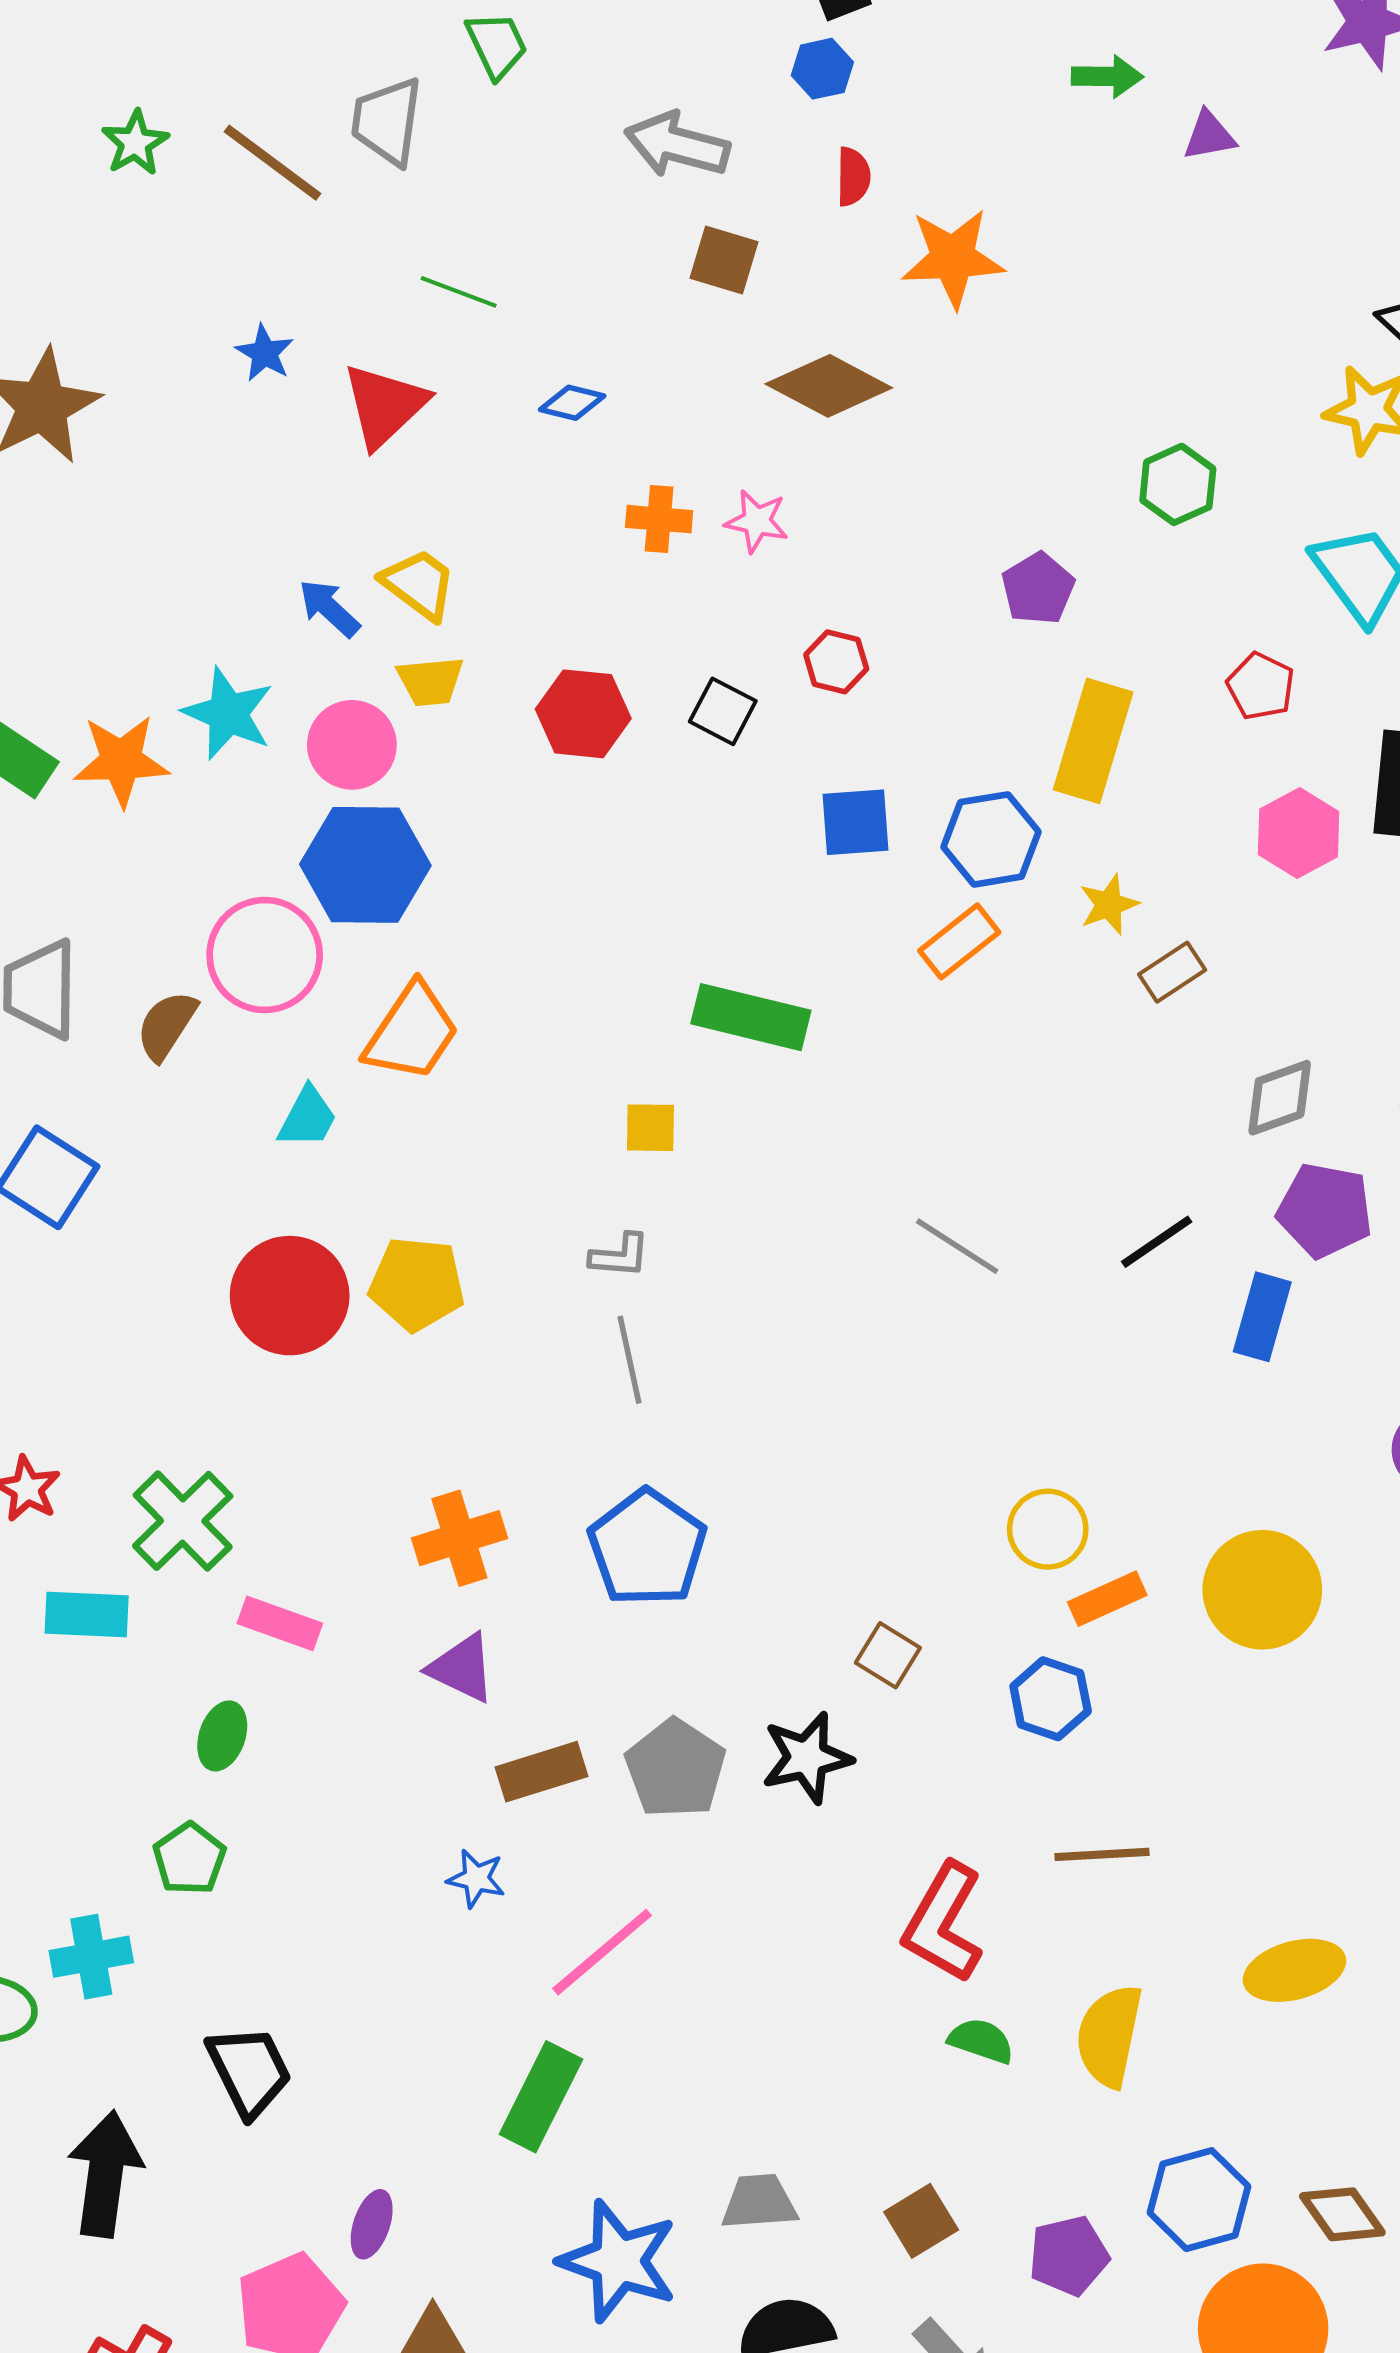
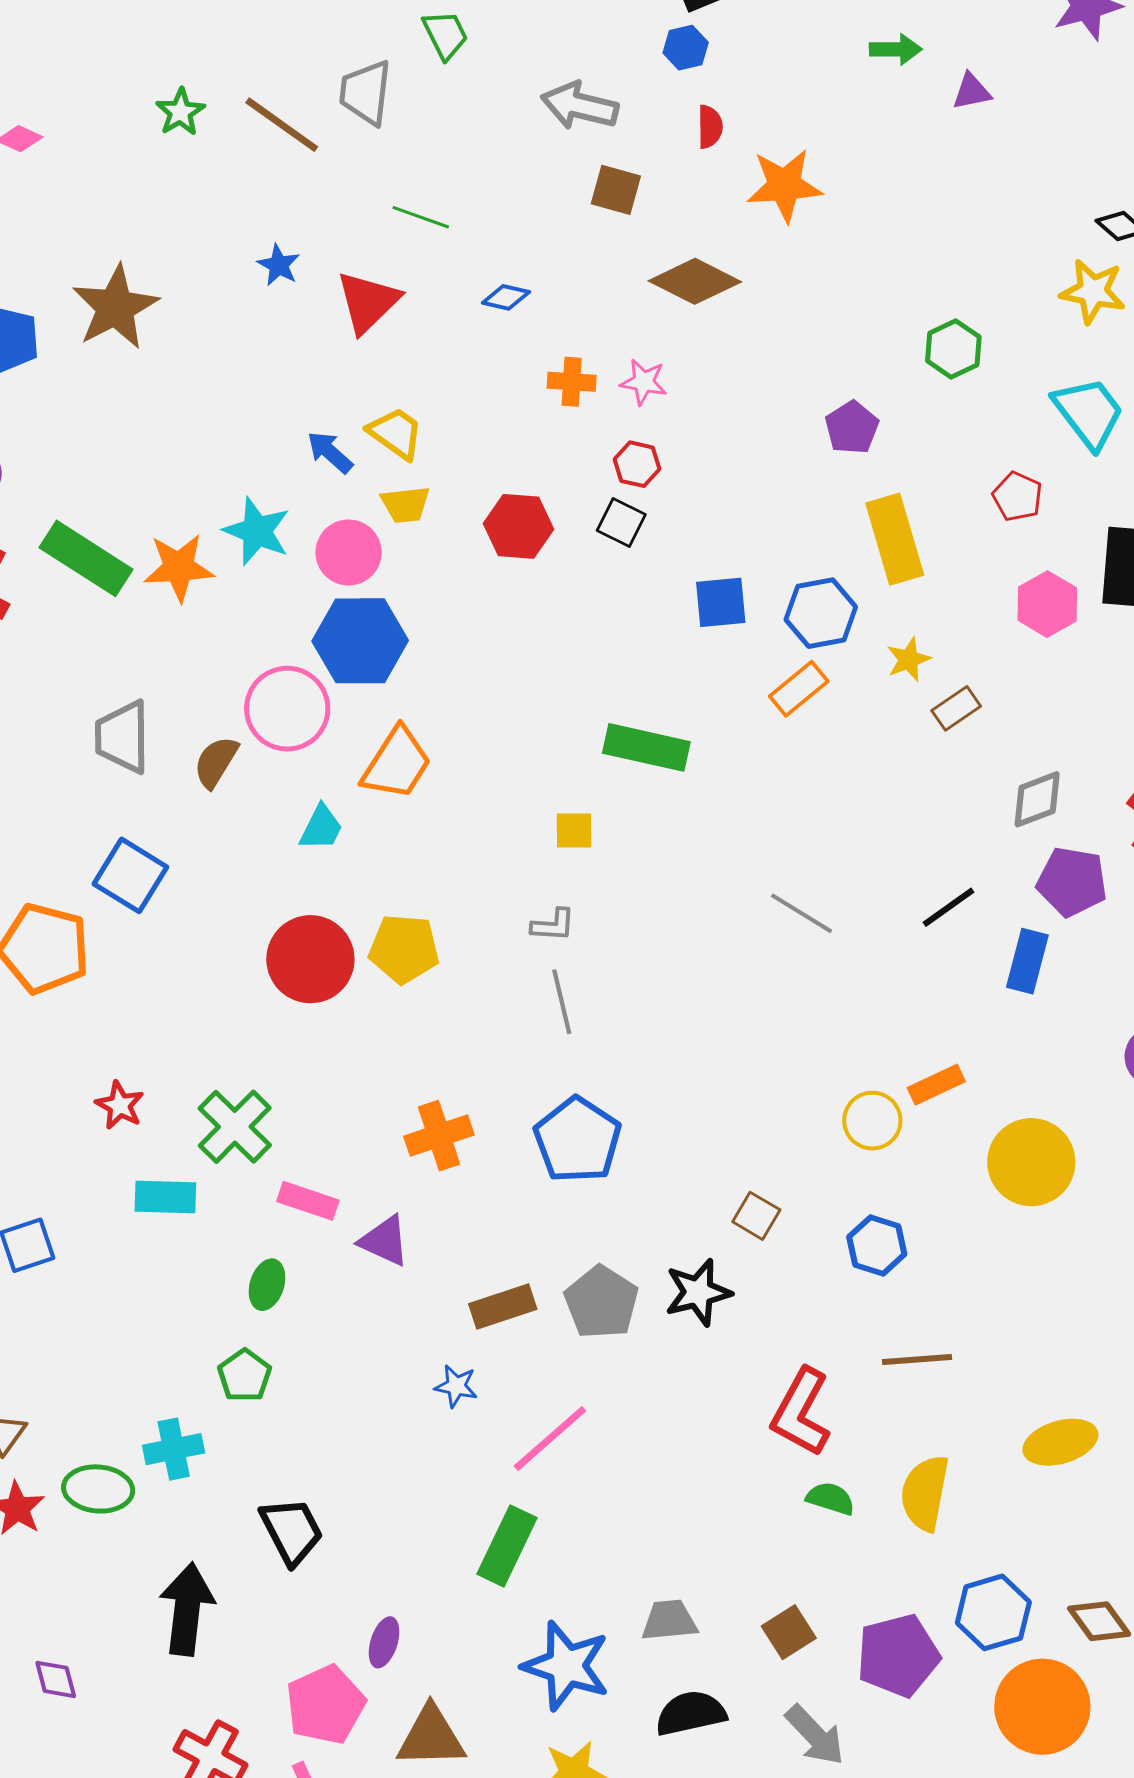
red hexagon: (836, 662) -> (637, 464), moved
yellow rectangle: (1093, 741) -> (895, 539), turned -32
orange rectangle: (1107, 1599) -> (936, 1085), moved
purple triangle: (462, 1668) -> (384, 1241), moved
purple pentagon: (1069, 2256) -> (898, 1656), size x1.4

